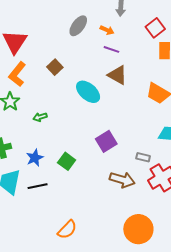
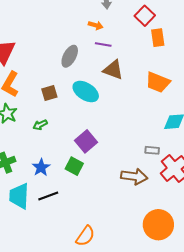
gray ellipse: (78, 26) -> (70, 56), moved
brown square: (55, 67) -> (49, 93), moved, turned 35
purple square: (106, 141) -> (86, 141), moved

